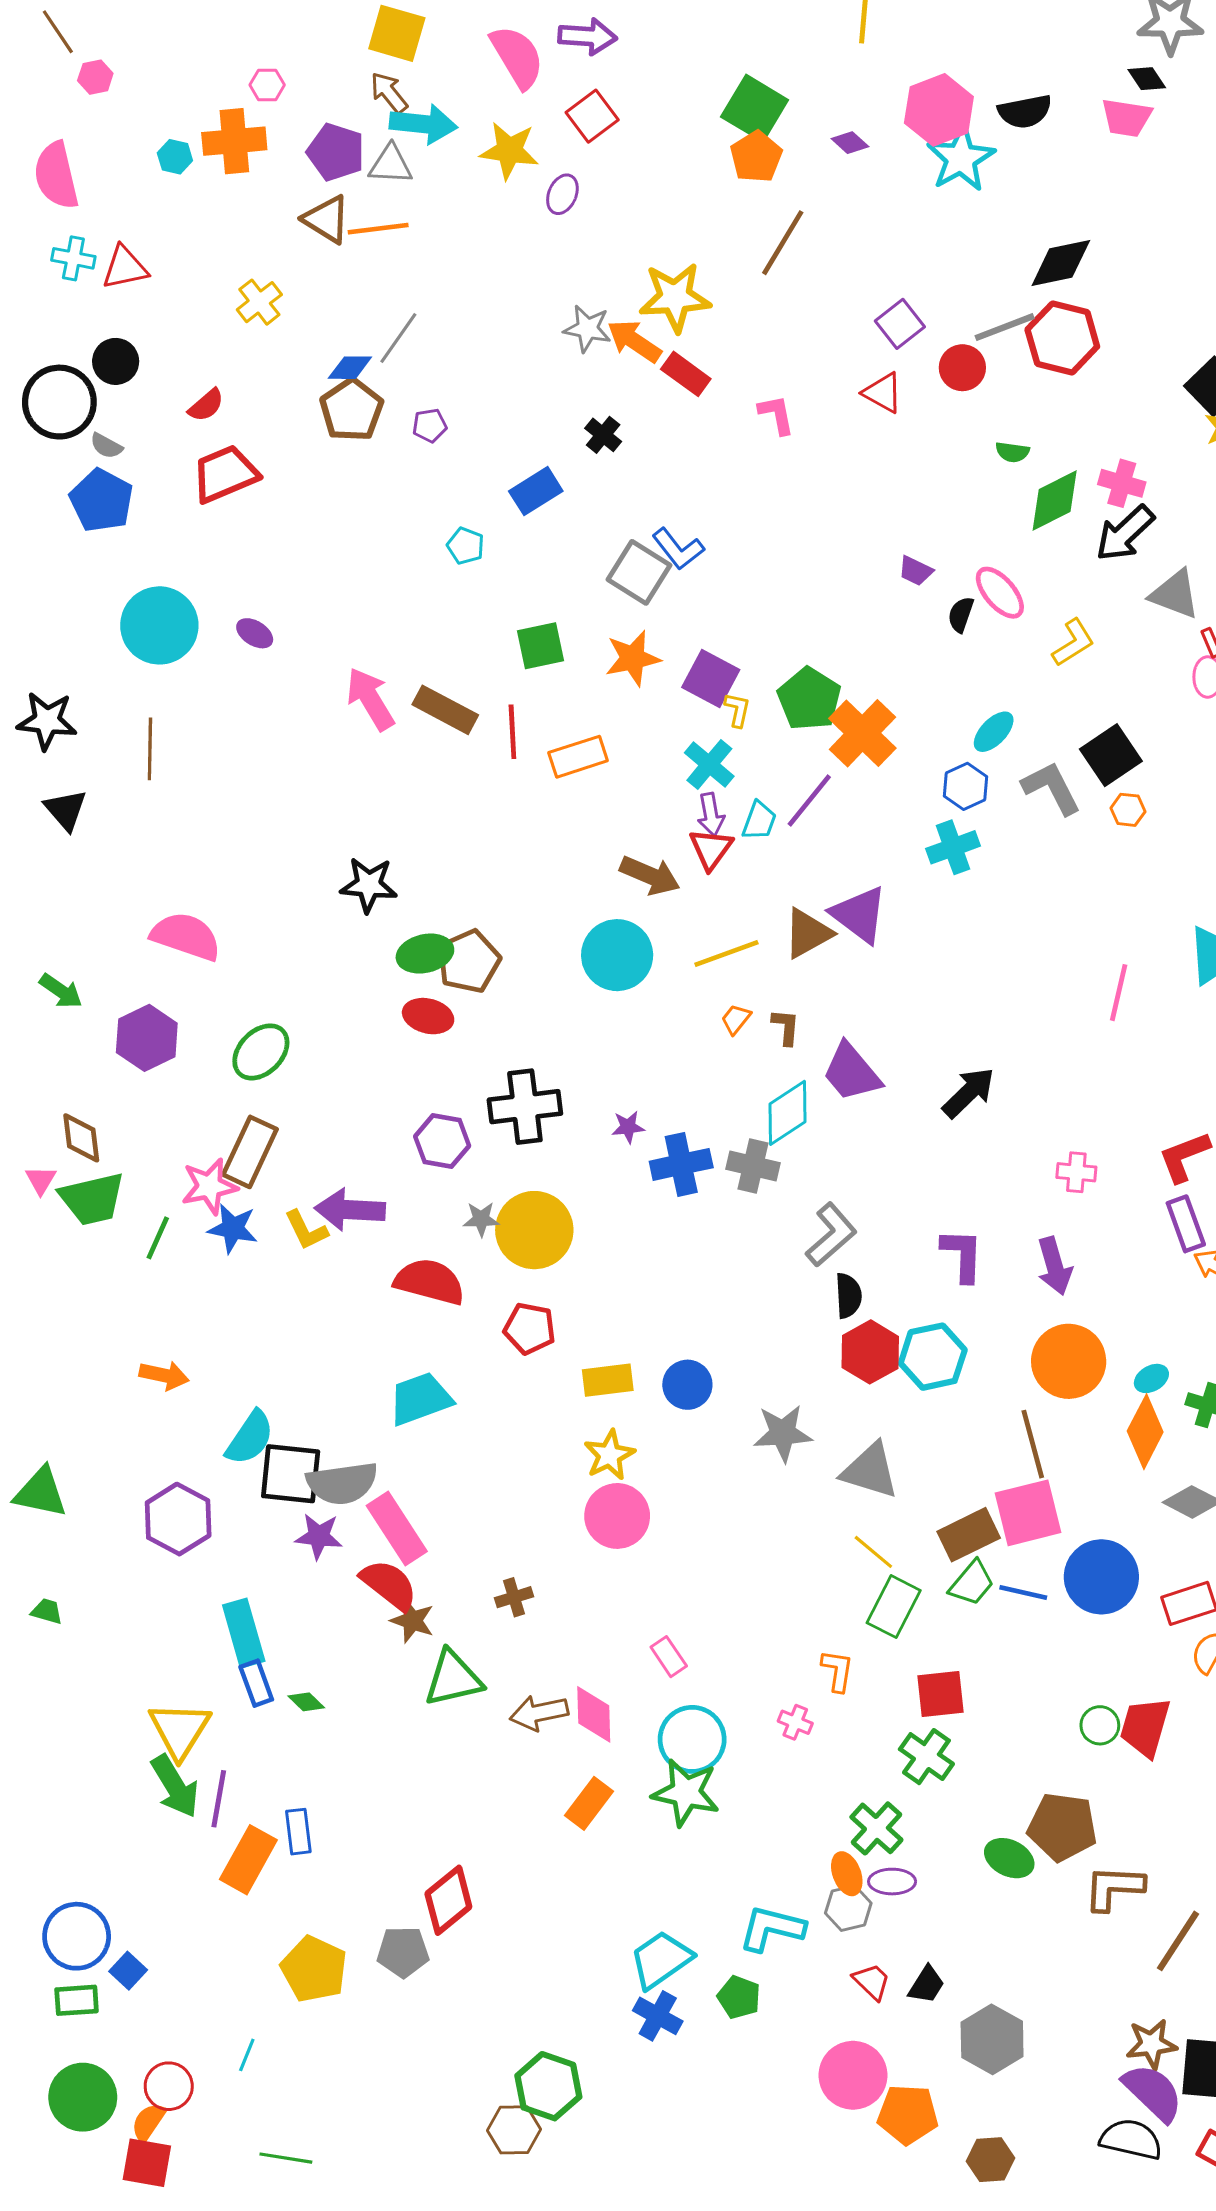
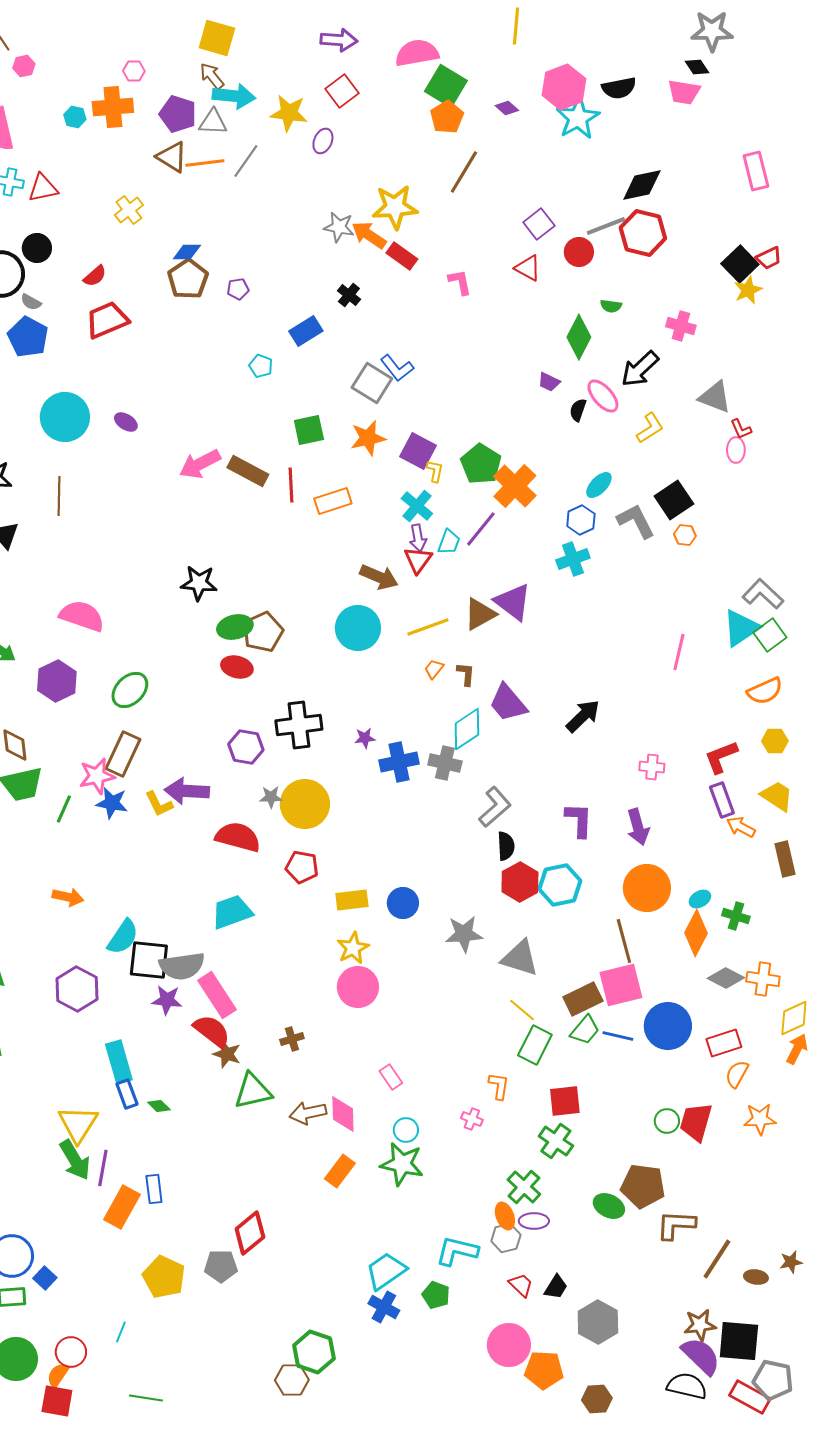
pink semicircle: (517, 57) -> (417, 53), moved, turned -69
gray line: (398, 338) -> (246, 161), moved
green diamond: (1055, 500) -> (579, 337), moved, turned -36
black arrow: (1125, 533) -> (640, 369), moved
pink arrow: (370, 699) -> (200, 464), turned -87
cyan circle: (692, 1739) -> (406, 1130), size x0.6

